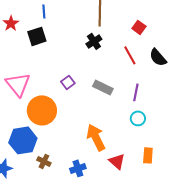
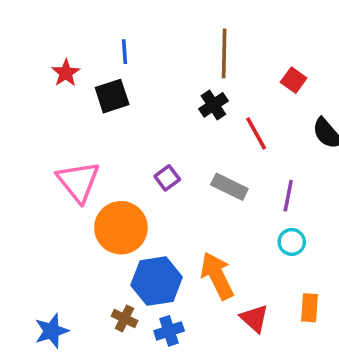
red line: (130, 55) -> (256, 133), moved
blue hexagon: (23, 140) -> (157, 281), moved
blue cross: (78, 168) -> (169, 331), moved

